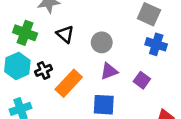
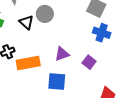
gray circle: (102, 42) -> (45, 14), moved
orange rectangle: (69, 83) -> (28, 63), turned 35

